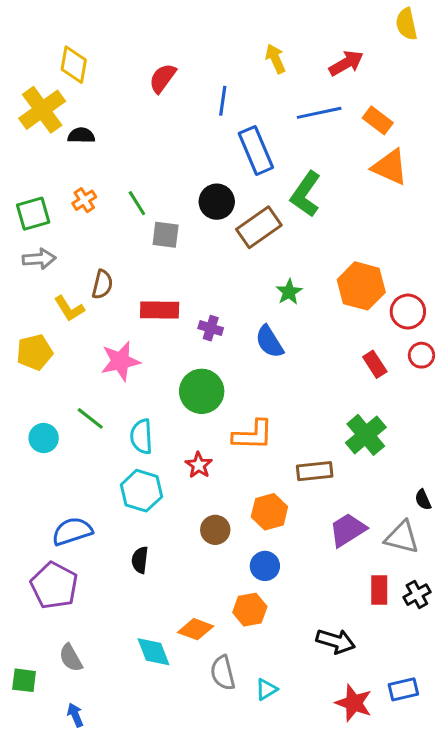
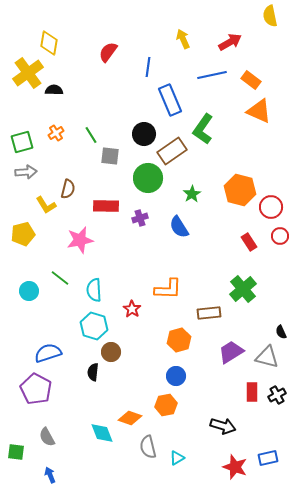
purple cross: (211, 328) -> (140, 218), turned -35
green circle: (202, 391) -> (148, 178), moved
brown circle: (215, 530) -> (111, 352), moved

